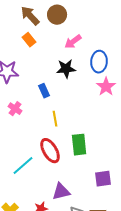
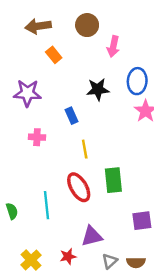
brown arrow: (30, 16) -> (38, 26), moved, turned -55
pink arrow: (73, 42) -> (113, 47), moved, turned -42
pink cross: (15, 109) -> (37, 137), turned -32
cyan line: (23, 166) -> (47, 205), turned -55

